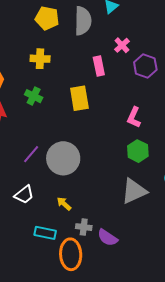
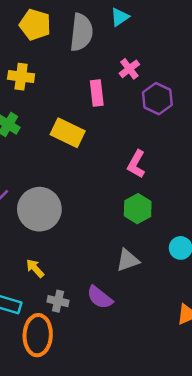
yellow rectangle: (79, 98) -> (68, 133), turned -60
gray triangle: (134, 191) -> (128, 260), size x0.7
purple semicircle: (108, 238) -> (100, 297), moved

